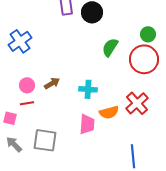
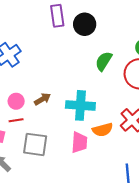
cyan cross: (88, 89) -> (80, 105), size x1.5
gray square: (45, 140) -> (35, 144), moved

